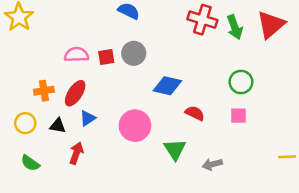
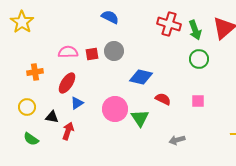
green circle: (241, 82) -> (199, 59), moved
orange cross: (44, 91) -> (35, 72), moved
black triangle: (58, 126) -> (52, 117), moved
green triangle: (175, 149) -> (140, 118), moved

